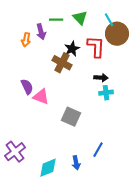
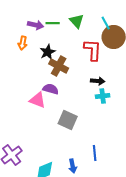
purple arrow: (41, 32) -> (36, 25), moved, turned -63
black star: (72, 49) -> (48, 52), moved
purple semicircle: (27, 87) -> (51, 89), moved, turned -49
blue line: (98, 150) -> (95, 153), turned -35

